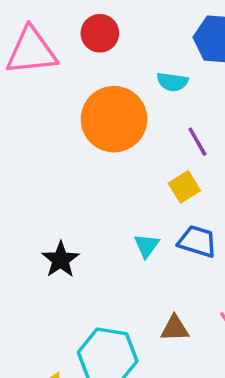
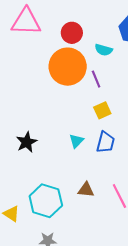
red circle: (100, 33) -> (72, 33), moved
purple line: (197, 142) -> (96, 79), moved
blue trapezoid: (197, 241) -> (105, 142), turned 80

